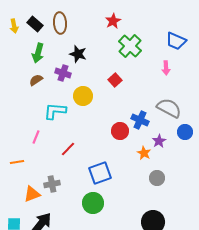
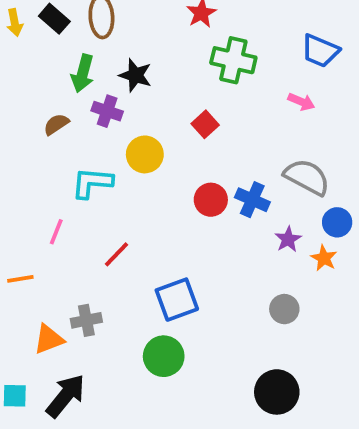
green cross: (130, 46) -> (233, 60), turned -30
green arrow: (38, 53) -> (83, 73), moved
pink arrow: (166, 68) -> (301, 102), turned -64
red circle: (120, 131) -> (211, 200), moved
orange star: (144, 153) -> (324, 258), moved

